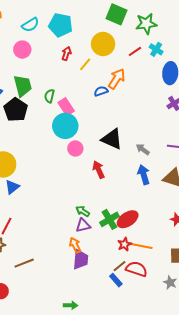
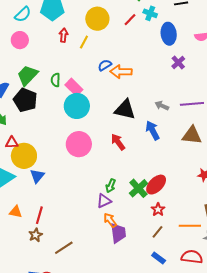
orange arrow: (117, 79) -> (121, 72), moved, turned -110
green trapezoid: (23, 86) -> (27, 75), turned -110
pink circle: (75, 148) -> (79, 144), moved, size x1.6
gray arrow: (143, 149) -> (162, 106), moved
blue arrow: (144, 175) -> (153, 130), moved
green arrow: (83, 211) -> (111, 186), turned -88
purple triangle: (83, 225) -> (104, 201), moved
orange line: (142, 246) -> (190, 226), moved
red semicircle: (137, 269) -> (192, 257), moved
blue rectangle: (116, 280) -> (159, 258), moved

